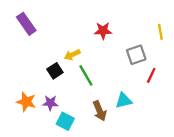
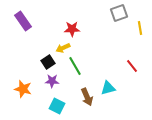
red star: (103, 31) -> (72, 29), moved
gray square: (136, 55) -> (119, 13), moved
red line: (151, 75) -> (132, 66), turned -64
purple star: (50, 103) -> (52, 81), moved

